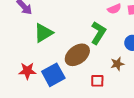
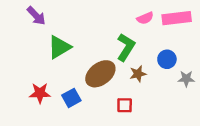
brown star: (117, 64) -> (138, 74), moved
blue square: (53, 75) -> (71, 98), size x0.7

